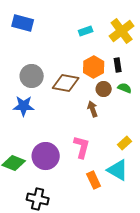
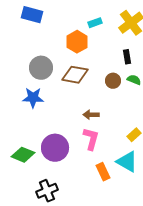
orange hexagon: (94, 67) -> (77, 42), moved
brown arrow: (93, 109) -> (91, 115), moved, turned -70
black cross: (38, 199) -> (47, 191), turned -35

